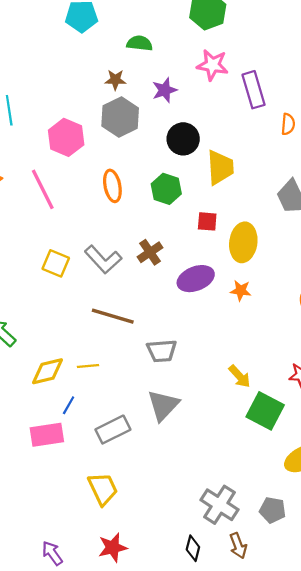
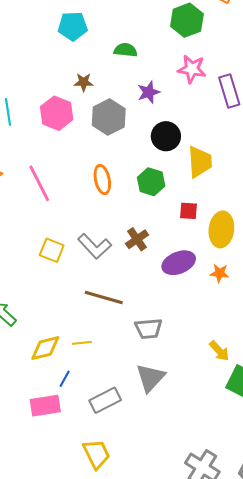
brown star: (115, 80) -> (84, 82), moved
pink hexagon: (66, 137) -> (57, 113), moved

